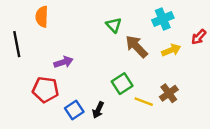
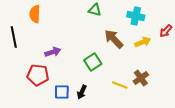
cyan cross: (163, 19) -> (136, 16), turned 36
green triangle: (114, 25) -> (95, 10), moved, turned -32
green square: (122, 84) -> (93, 62), moved
blue square: (74, 110) -> (62, 92), turned 35

